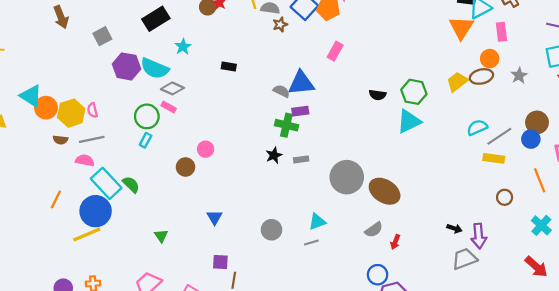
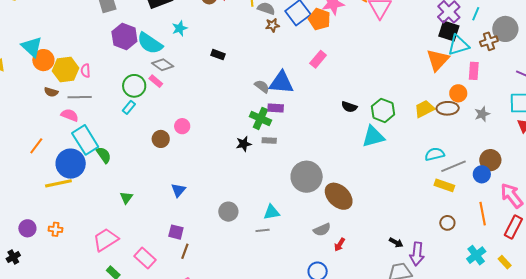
gray rectangle: (301, 159) -> (269, 141), moved
green semicircle: (131, 184) -> (104, 155), moved

